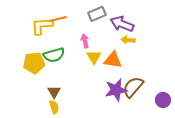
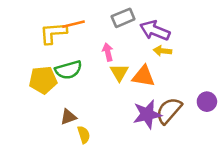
brown triangle: (54, 92) -> (68, 117), turned 40
purple circle: (163, 100) -> (207, 102), moved
yellow semicircle: (54, 107) -> (84, 135), moved

